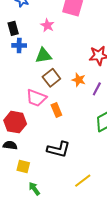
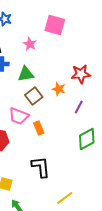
orange star: (79, 80) -> (59, 89), moved
black L-shape: (58, 149) -> (41, 167), turned -110

